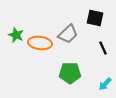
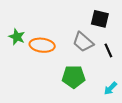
gray trapezoid: (68, 34) -> (83, 42), moved, turned 85

